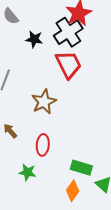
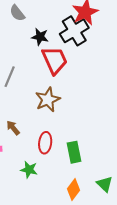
red trapezoid: (68, 64) -> (55, 60), moved
green rectangle: (81, 168) -> (74, 152), moved, turned 60

